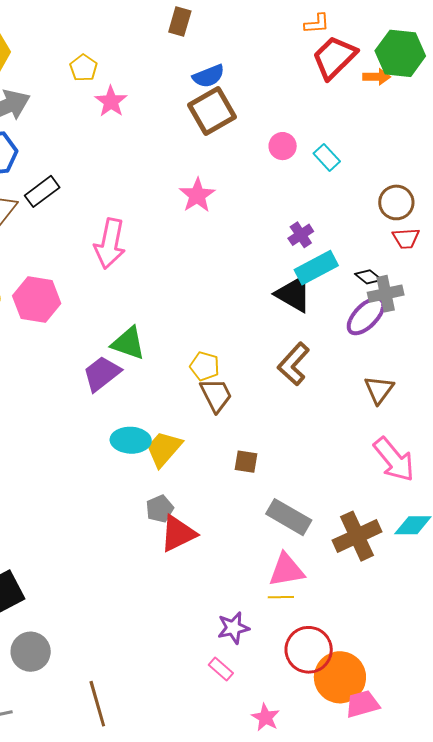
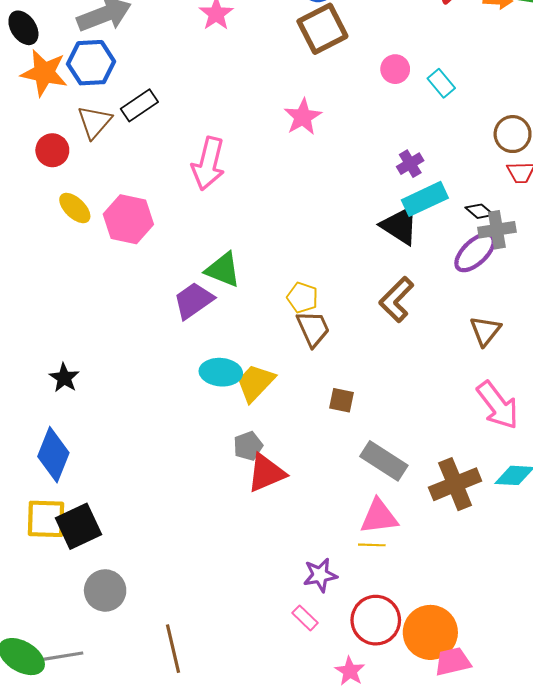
red circle: (309, 650) -> (376, 620), moved

